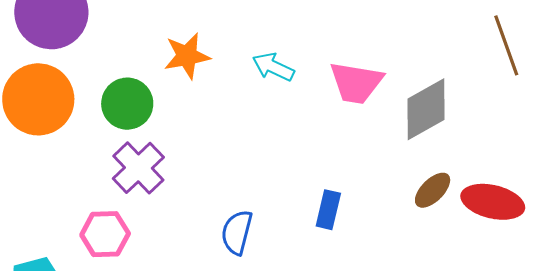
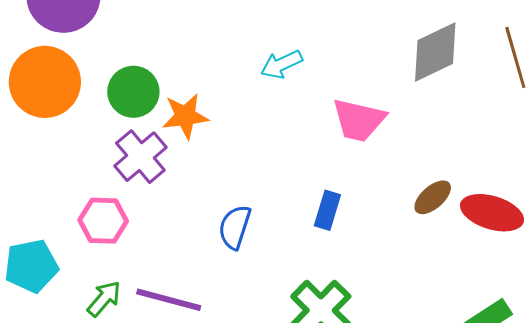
orange star: (187, 56) -> (185, 116), moved
cyan arrow: (273, 67) -> (281, 64), turned -54
pink trapezoid: (356, 83) -> (359, 120), moved
gray diamond: (426, 109) -> (435, 52), moved

